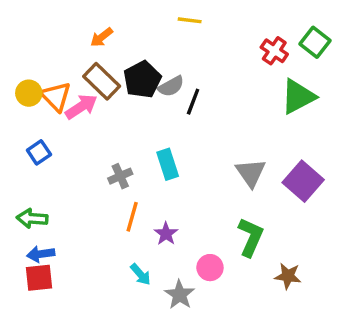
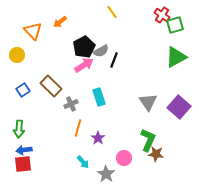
yellow line: (190, 20) -> (112, 12), turned 48
green square: (315, 42) -> (175, 25), moved, turned 36
red cross: (274, 51) -> (162, 15), moved
brown rectangle: (102, 81) -> (51, 86), moved
orange triangle: (56, 96) -> (33, 31), moved
pink arrow: (81, 107) -> (84, 65), moved
green arrow: (32, 218) -> (19, 129), turned -90
brown star: (288, 276) -> (156, 154), moved

